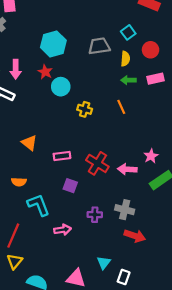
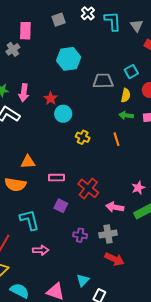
cyan hexagon: (53, 44) -> (69, 59), moved
orange triangle: (29, 143) -> (28, 162), turned -49
pink arrow: (127, 169) -> (115, 207), moved
orange semicircle: (19, 182) -> (15, 185), moved, size x1.5
gray cross: (125, 210) -> (108, 234), turned -30
pink arrow: (63, 230) -> (41, 250), moved

